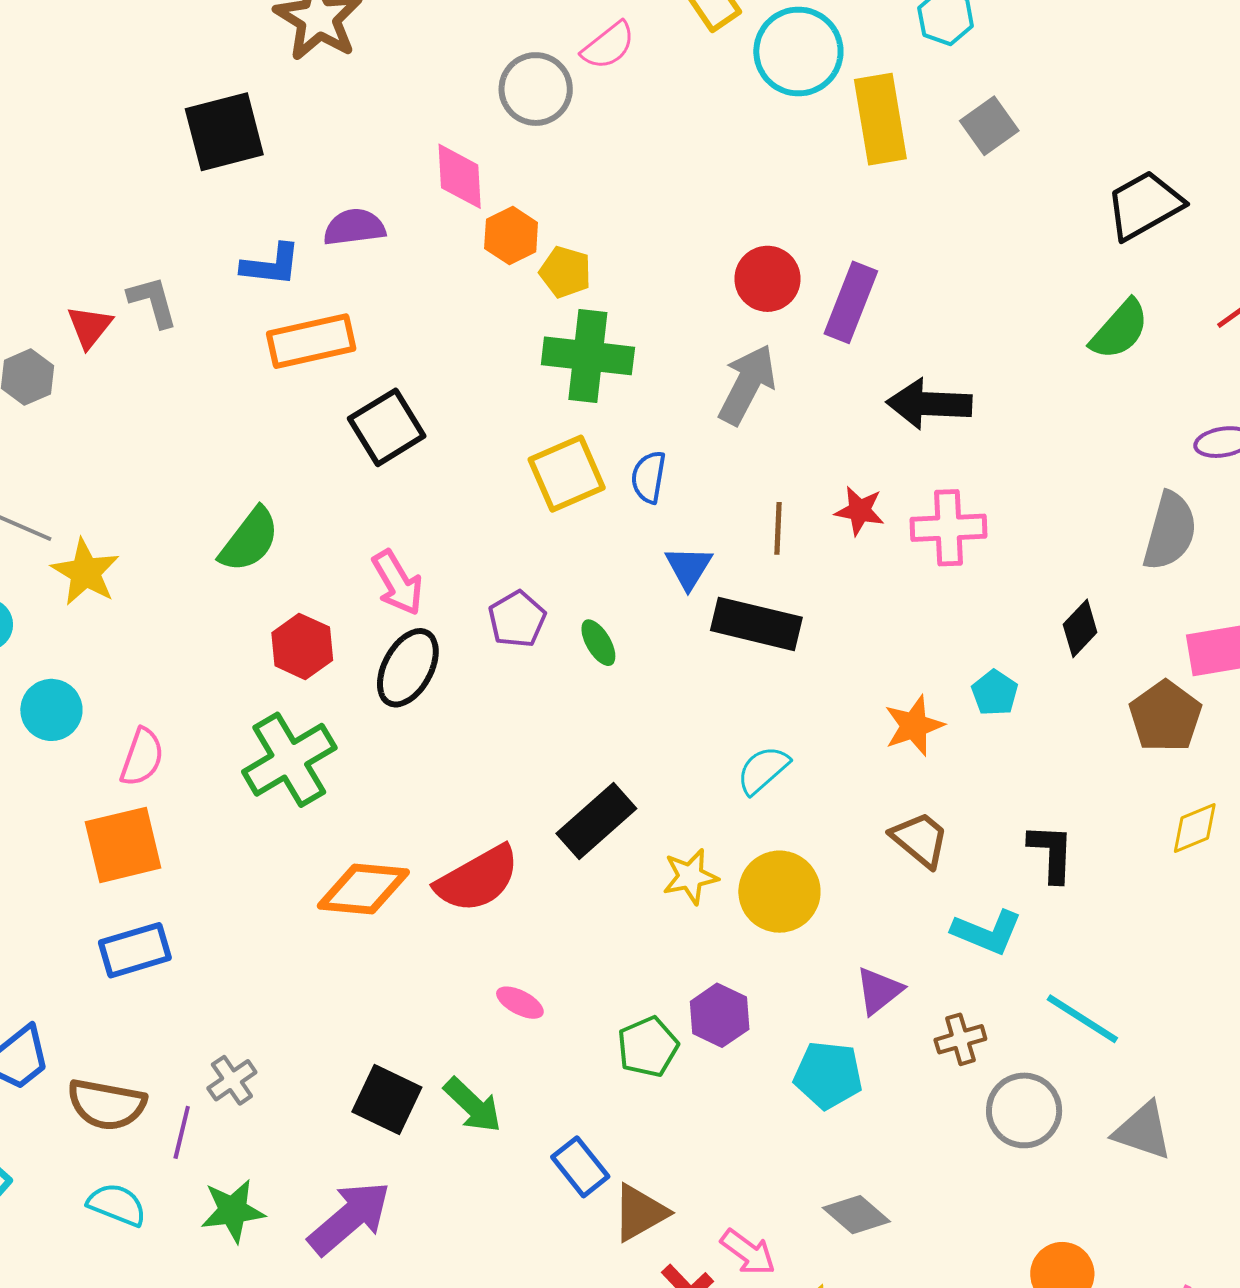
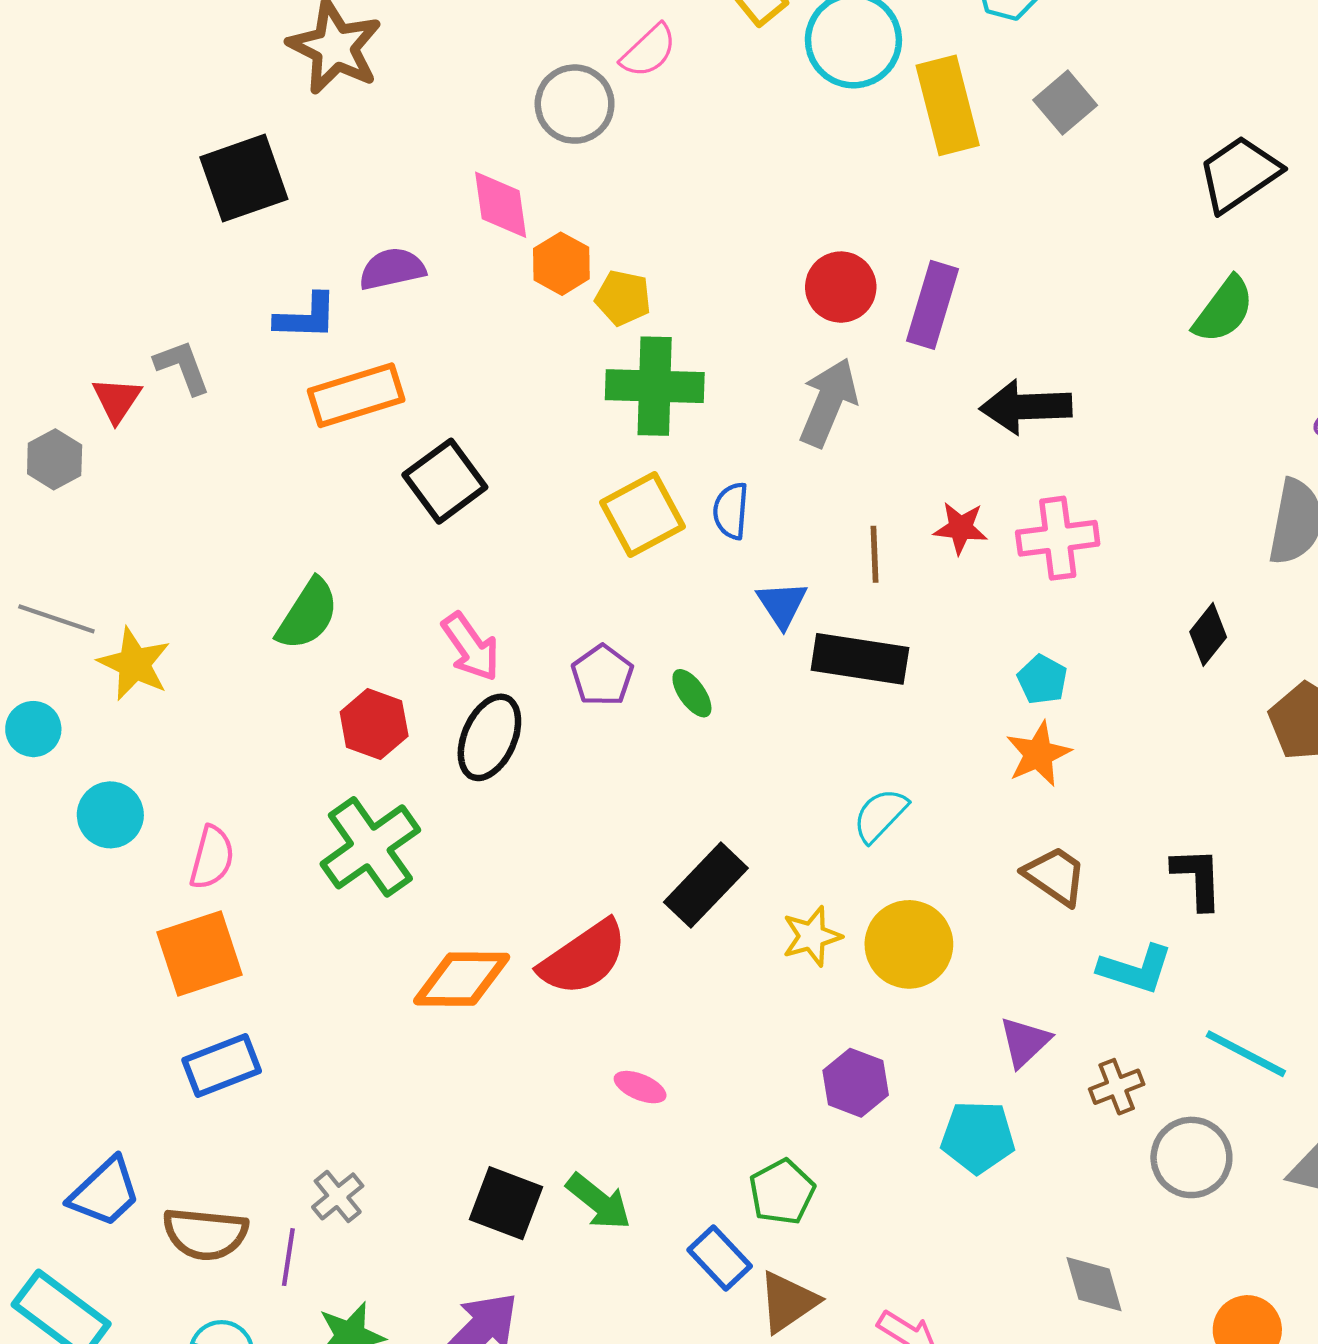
cyan pentagon: (995, 693) -> (1042, 680), moved
green pentagon: (648, 1047) -> (782, 1192), moved
gray diamond: (856, 1215) -> (1094, 1284), moved, turned 38

